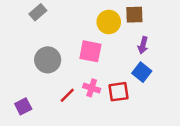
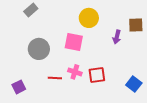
brown square: (134, 15) -> (136, 25), moved
blue square: (142, 72) -> (134, 84), moved
red line: (67, 95) -> (55, 78), turned 48

